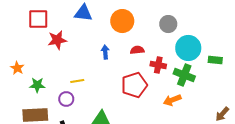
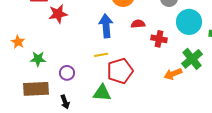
blue arrow: (105, 52) -> (106, 26), size x1.6
green cross: (184, 75) -> (192, 59), moved, turned 30
yellow line: (77, 81) -> (101, 55), moved
red pentagon: (134, 85) -> (120, 71), moved

